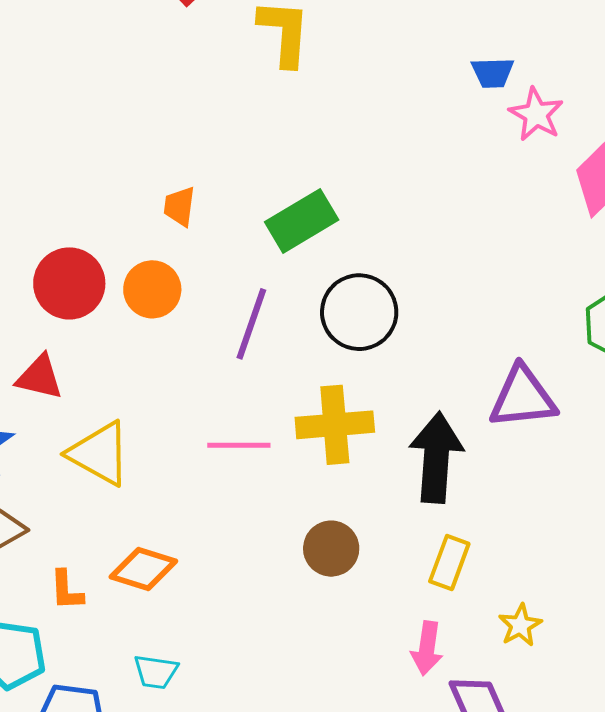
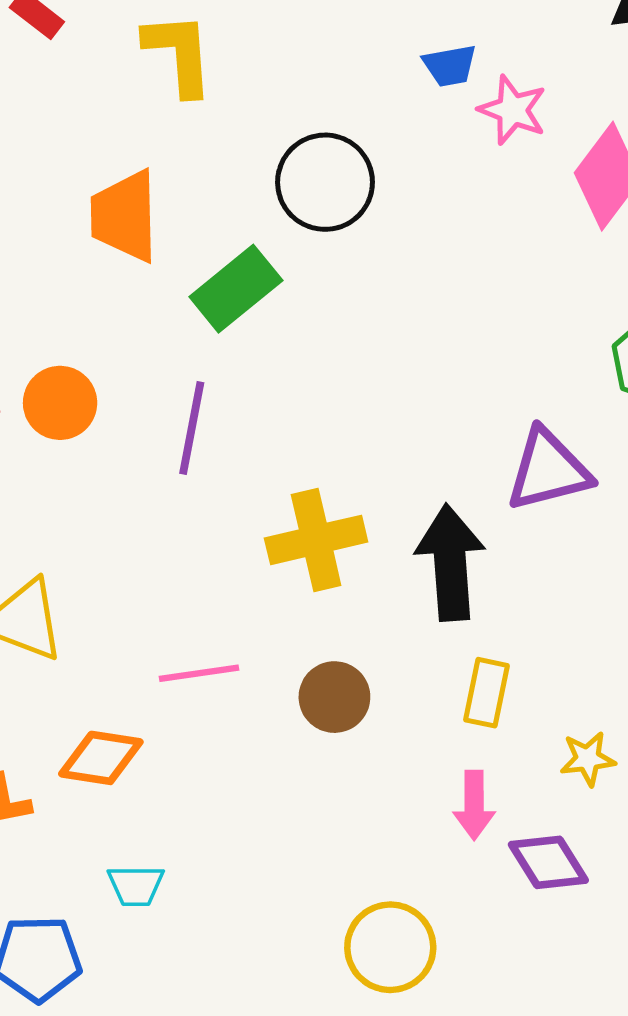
orange trapezoid: (179, 206) -> (125, 216), moved, size x1.8
black circle: (359, 312) -> (325, 182), moved
pink line: (239, 445) -> (199, 673), moved
yellow star: (520, 625) -> (588, 759), turned 30

